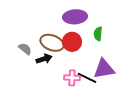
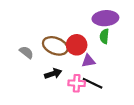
purple ellipse: (75, 17) -> (105, 18), moved
black arrow: (44, 59) -> (53, 74), moved
purple triangle: (104, 69) -> (88, 61), moved, size x0.6

